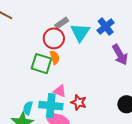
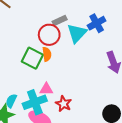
blue cross: (106, 27) -> (97, 23), moved
pink triangle: (60, 91) -> (46, 89), turned -32
cyan cross: (51, 106) -> (35, 102), turned -35

